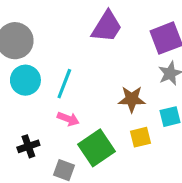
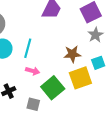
yellow square: (141, 137) -> (80, 78), size x1.6

